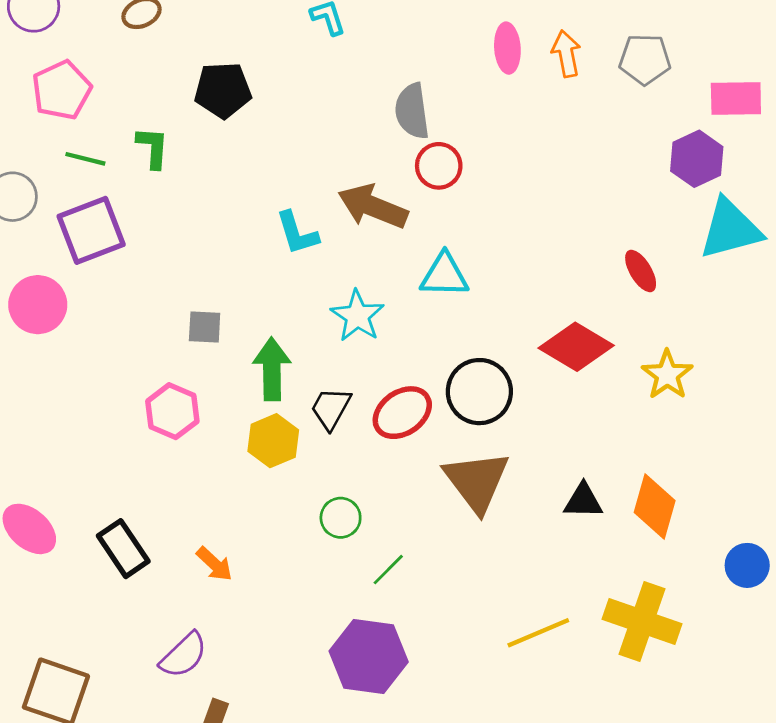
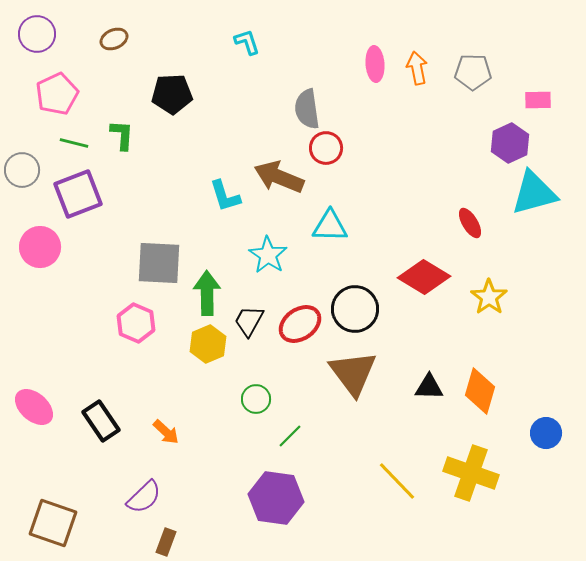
pink rectangle: (736, 99) -> (538, 100), size x0.7
gray square: (205, 327) -> (159, 263), size x1.8
yellow line: (538, 633) -> (397, 481), turned 69

